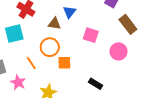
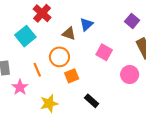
cyan square: (14, 34) -> (25, 36), turned -36
orange square: (64, 63) -> (72, 76), turned -32
black rectangle: (96, 84) -> (92, 101), moved

